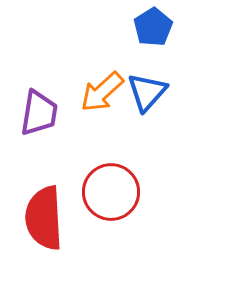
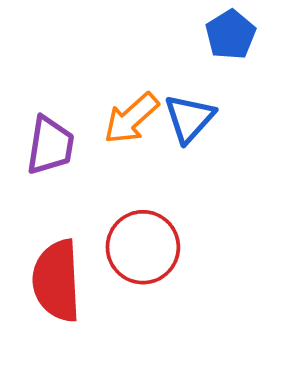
blue pentagon: (153, 27) -> (231, 35), moved

